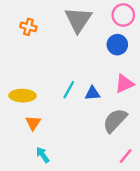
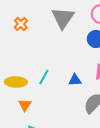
orange cross: (28, 27) -> (21, 24), turned 32
cyan line: (69, 90) -> (44, 77), moved

